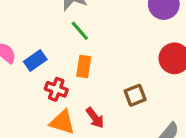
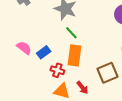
orange rectangle: (84, 66) -> (74, 55), size x1.5
brown square: (135, 95) -> (108, 73), size x1.5

